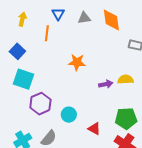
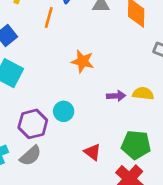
purple hexagon: (40, 104) -> (33, 124), moved
cyan circle: (69, 115) -> (64, 111), moved

